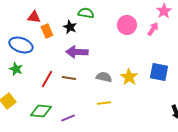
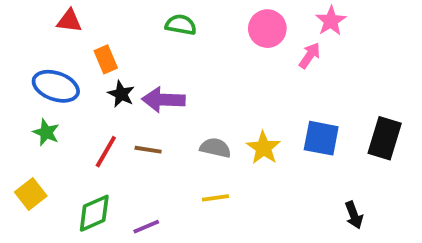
red triangle: (34, 17) -> (69, 21), moved
pink circle: (127, 25) -> (267, 29), moved
black star: (70, 27) -> (121, 94), moved
green diamond: (41, 111) -> (94, 213), turned -30

